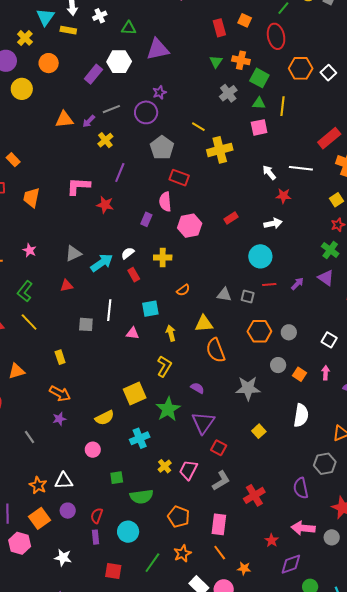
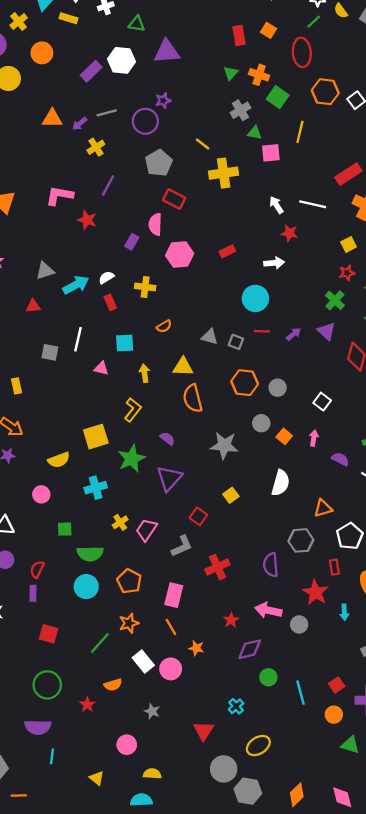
green triangle: (259, 103) -> (255, 133), moved
red square: (219, 448) -> (198, 516), moved
cyan circle: (128, 532) -> (86, 587), moved
green line: (152, 563) -> (100, 643), moved

